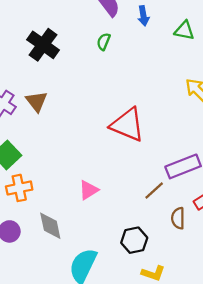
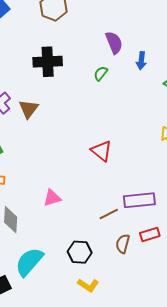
black cross: (43, 45) -> (48, 62), turned 36
red triangle: (128, 125) -> (101, 151), size x0.7

